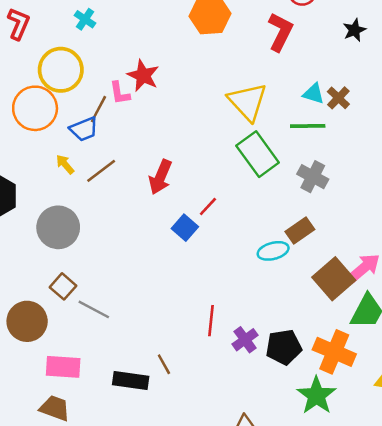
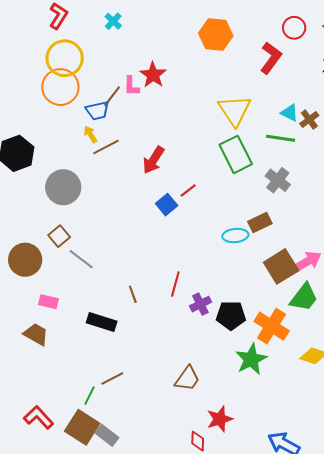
yellow circle: (61, 70) -> (65, 58), moved
yellow arrow: (65, 164) -> (90, 134), moved
brown line: (164, 364) -> (133, 294), moved
pink rectangle: (63, 367) -> (48, 302), size x0.7

